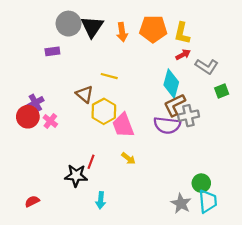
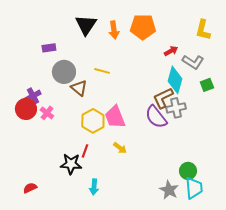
gray circle: (69, 24) -> (64, 72), moved
yellow L-shape: (182, 33) -> (203, 30), moved
cyan diamond: (171, 84) -> (175, 80), moved
yellow hexagon: (104, 111) -> (93, 121), moved
purple semicircle: (167, 125) -> (156, 117), turned 45

